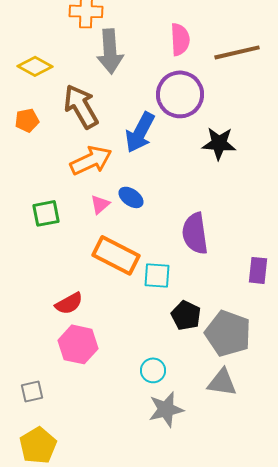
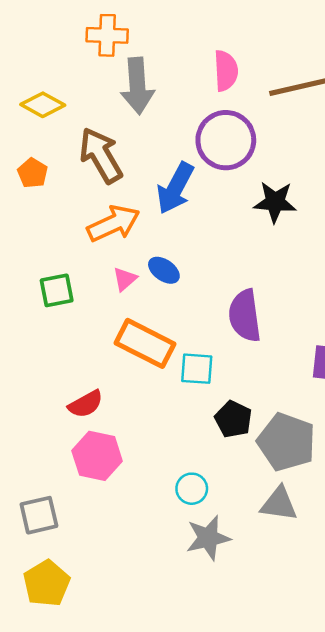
orange pentagon: (27, 120) -> (33, 173), turned -30
gray square: (32, 391) -> (39, 515), size x1.4

